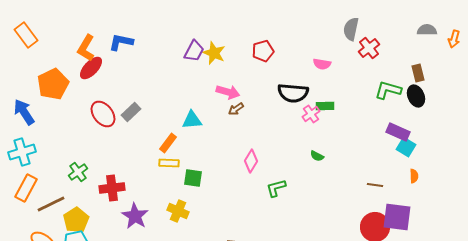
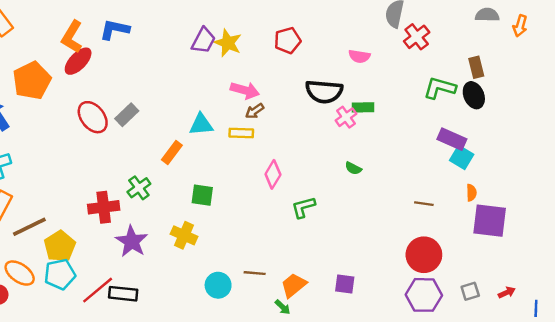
yellow rectangle: (169, 163) -> (241, 133), moved
green cross: (78, 172) -> (139, 188), moved
purple square: (397, 217) -> (490, 221), moved

